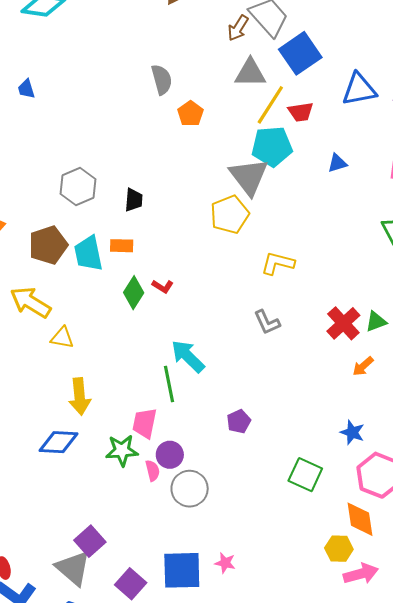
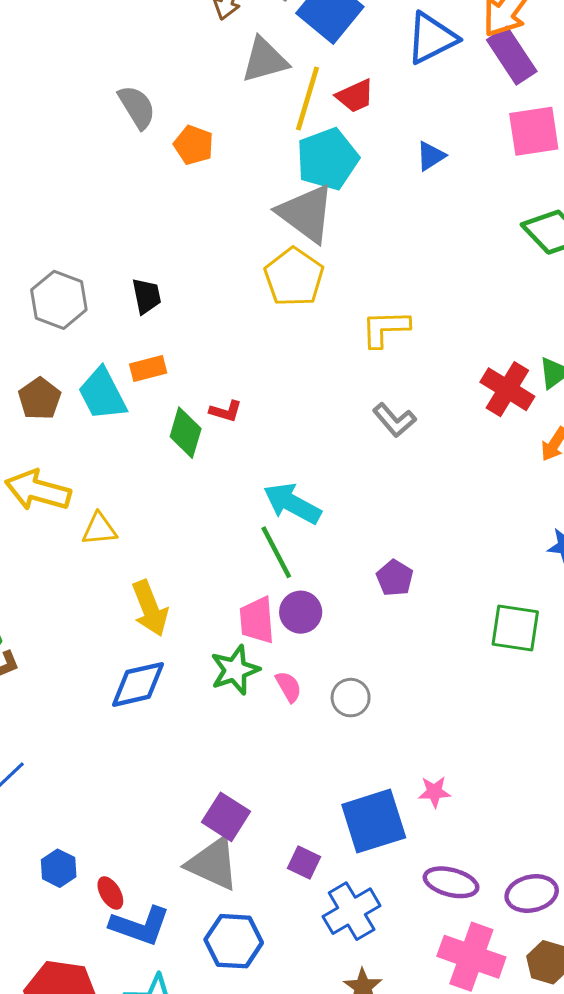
brown pentagon: (48, 245) -> (40, 399), size x0.7
purple circle: (170, 455) -> (301, 612), moved
gray circle: (190, 489) -> (351, 698), size x0.7
purple square: (131, 584) -> (304, 862), size x0.7

